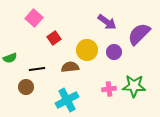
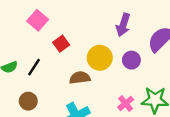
purple arrow: (107, 22) -> (123, 25), turned 72
black line: (37, 69) -> (34, 67), moved, turned -49
pink cross: (109, 89) -> (126, 103), turned -32

